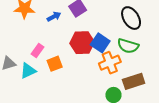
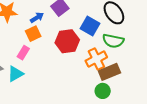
blue square: (100, 43) -> (90, 26), moved
orange square: (55, 64) -> (33, 34), moved
brown rectangle: (134, 81) -> (109, 72), moved

